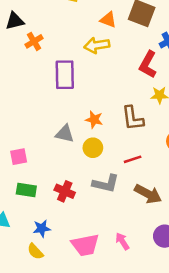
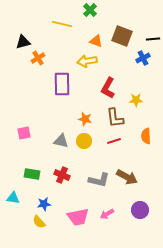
red L-shape: (148, 64) -> (108, 88), moved
gray triangle: (65, 134) -> (61, 141), moved
pink square: (19, 157) -> (24, 133), moved
red line: (133, 159) -> (114, 141), moved
gray L-shape: (106, 184) -> (99, 180), moved
pink arrow: (122, 241) -> (107, 214), turned -88

